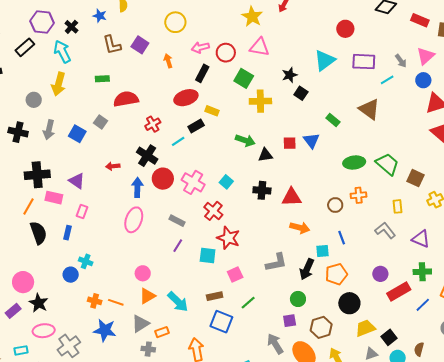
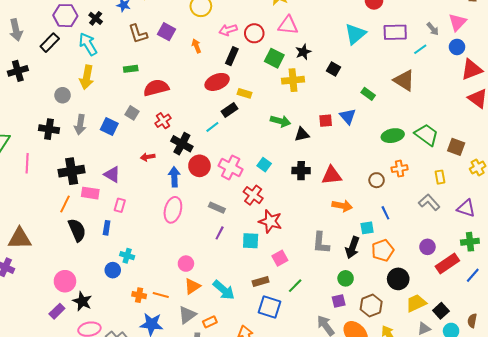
black star: (290, 75) -> (303, 52), moved
red cross: (153, 124) -> (163, 121), moved
gray L-shape: (276, 262) -> (321, 243), turned 110

